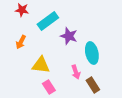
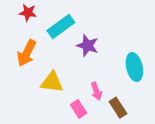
orange arrow: (21, 42) -> (27, 53), size x1.5
cyan ellipse: (92, 53) -> (134, 67), moved
pink rectangle: (49, 87) -> (79, 109), moved

